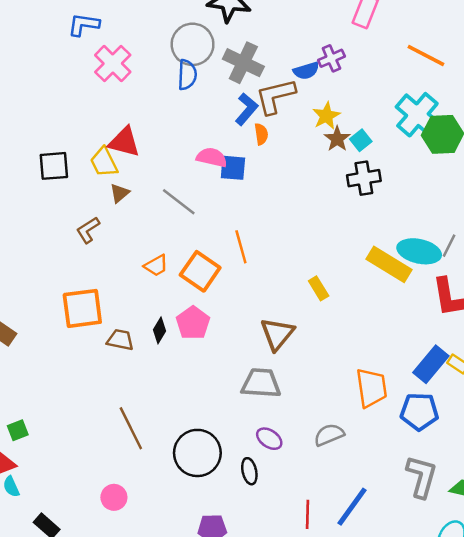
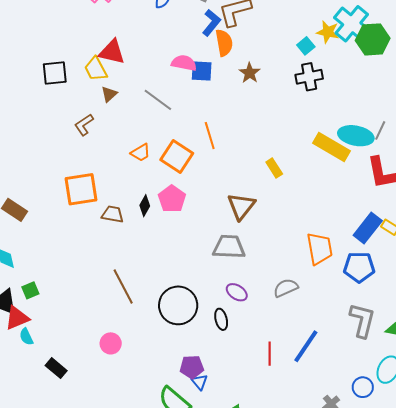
yellow star: (326, 116) -> (328, 32), moved, turned -30
orange semicircle: (261, 134) -> (224, 43), size x1.5
brown star: (337, 139) -> (250, 73), moved

